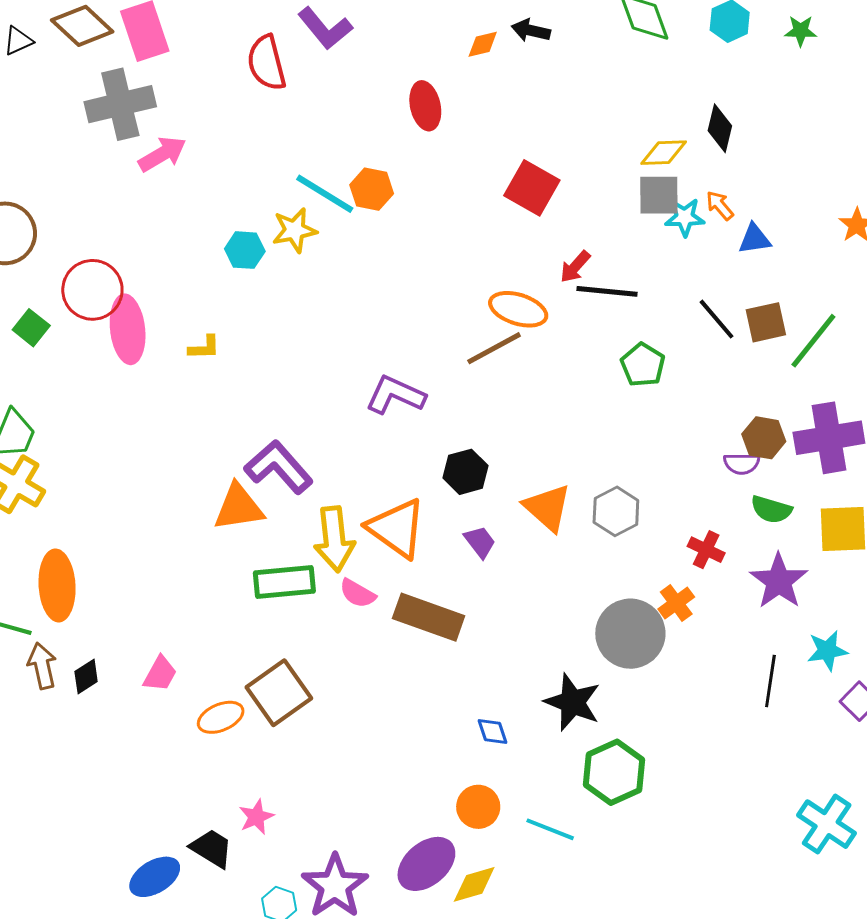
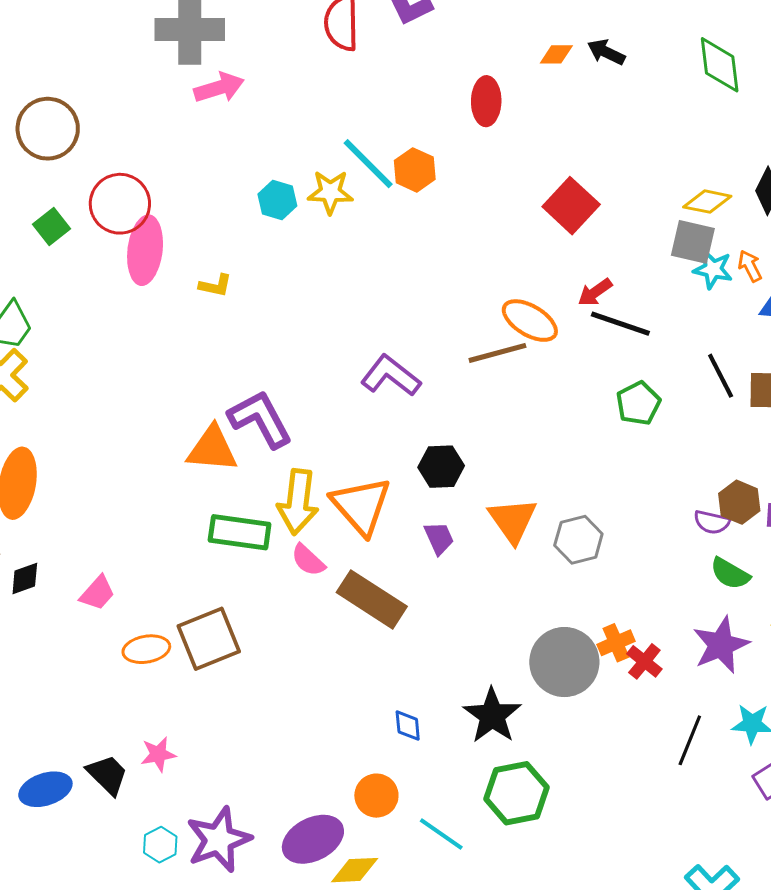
red cross: (706, 550) -> (644, 661), moved

